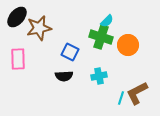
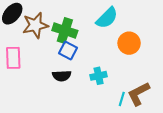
cyan semicircle: (107, 21) -> (107, 18), size x1.6
green cross: (101, 37) -> (65, 31), moved

